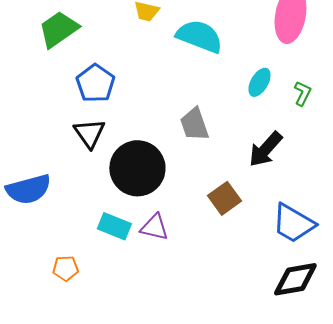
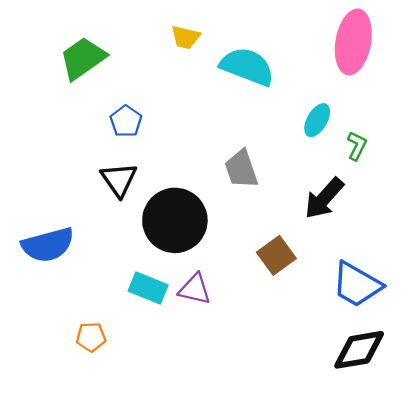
blue pentagon: (95, 83) -> (126, 121), size x0.7
green L-shape: (302, 93) -> (357, 146), moved

